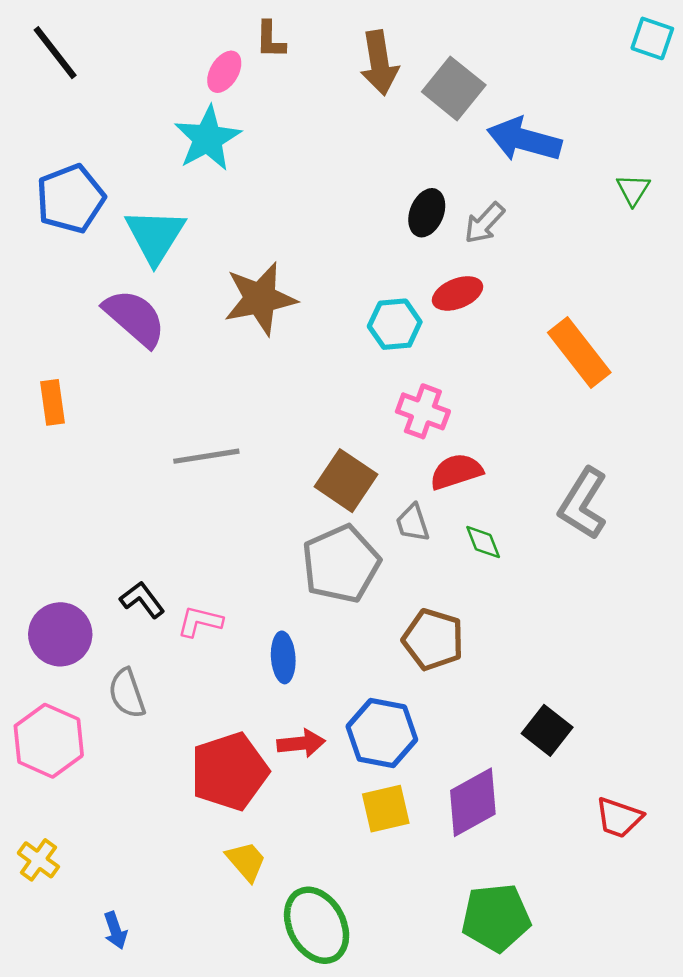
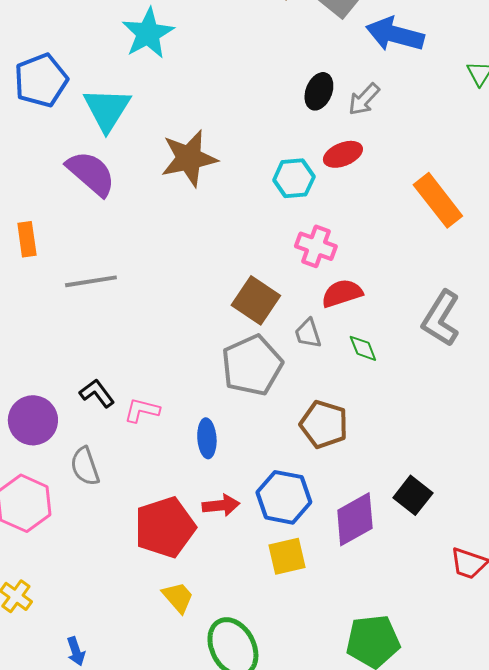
gray line: (206, 456) -> (91, 281), moved
purple diamond: (473, 802) -> (355, 519), moved

